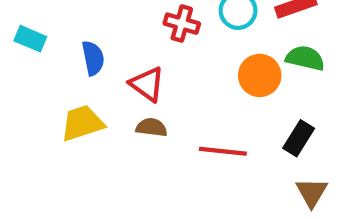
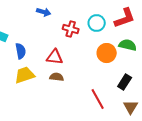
blue semicircle: (93, 58) -> (21, 51), moved
red triangle: (147, 84) -> (55, 57), turned -30
red line: (223, 151) -> (98, 99), moved, turned 55

